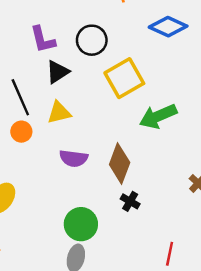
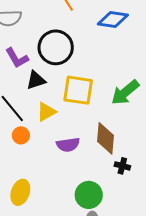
black circle: (92, 40) -> (56, 47), size x1.4
black triangle: (58, 72) -> (36, 80), turned 30
yellow square: (124, 78) -> (78, 90), moved, turned -36

